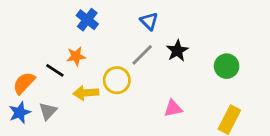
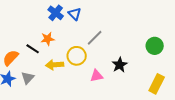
blue triangle: (149, 21) -> (75, 14), moved
black star: (177, 51) -> (120, 65), moved
pink triangle: (173, 108) -> (97, 76), moved

